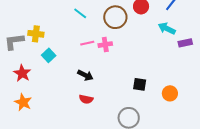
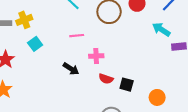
yellow cross: (36, 34) -> (24, 20), turned -35
pink cross: (105, 45) -> (96, 56), moved
red semicircle: (86, 99) -> (106, 79), moved

